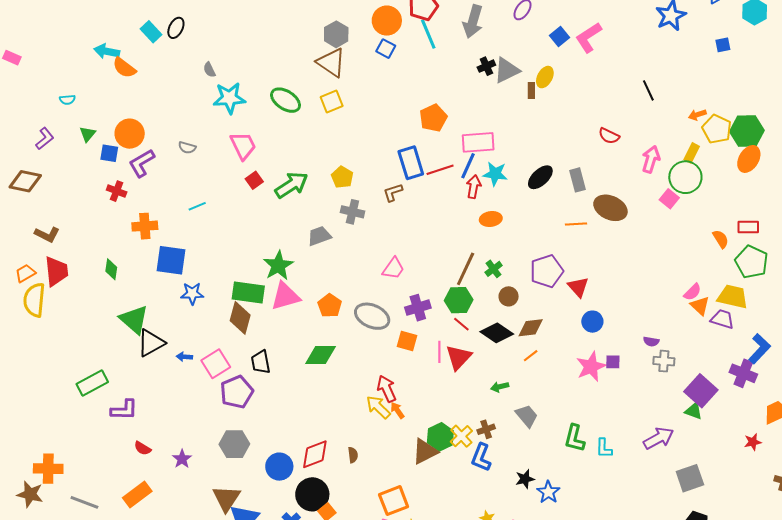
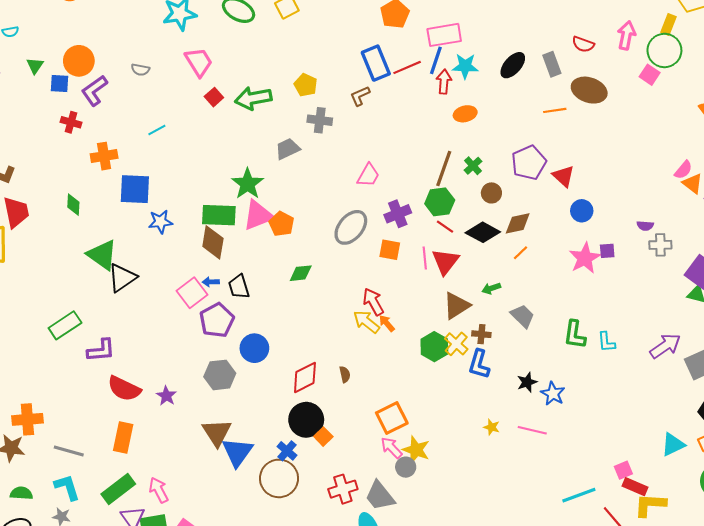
red semicircle: (609, 136) -> (583, 44), moved
green arrow: (291, 185) -> (253, 98), turned -152
orange pentagon: (330, 306) -> (281, 224), moved
gray ellipse: (372, 316) -> (351, 227), turned -68
green diamond: (320, 355) -> (301, 273), size x0.7
blue arrow: (184, 357) -> (211, 282), moved
brown cross: (486, 429) -> (481, 334), turned 30
purple arrow: (659, 438) -> (665, 346), moved
red semicircle: (143, 448) -> (124, 389), size x1.8
brown triangle: (425, 451) -> (456, 306), moved
blue circle: (279, 467) -> (254, 348), moved
orange rectangle: (137, 495) -> (123, 437), turned -36

